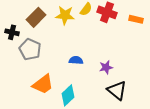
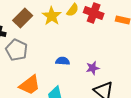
yellow star: (65, 15) -> (52, 16), turned 30

